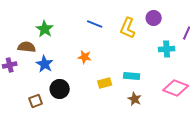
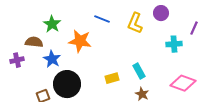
orange star: (85, 57) -> (80, 41), moved, size x1.6
cyan rectangle: (132, 76) -> (139, 71), turned 56
black circle: (60, 89) -> (67, 84), size x1.4

